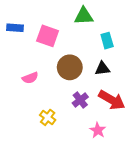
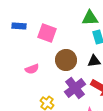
green triangle: (84, 16) -> (90, 18), moved
purple cross: (80, 100) -> (75, 88), size x1.5

